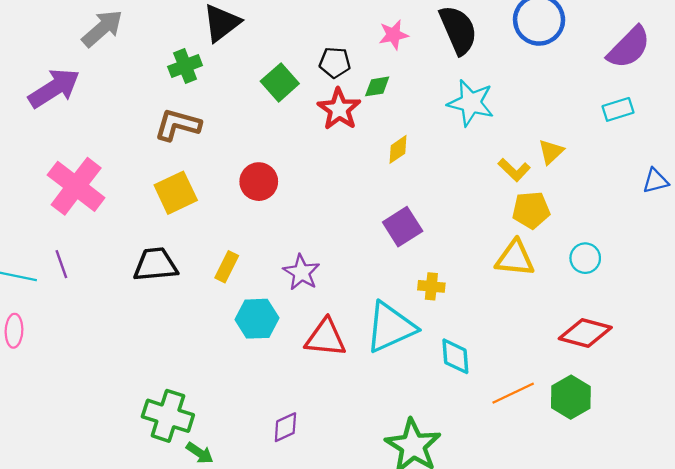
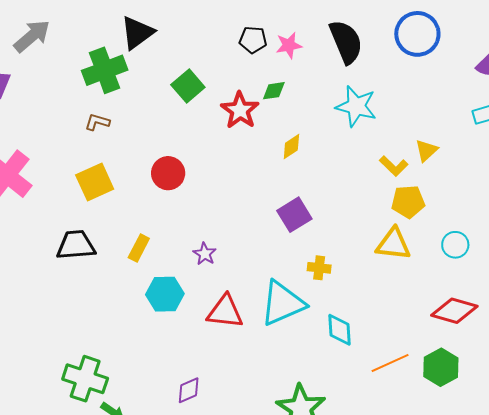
black pentagon: (335, 63) -> (253, 40), moved
green cross: (185, 66) -> (105, 70), size x1.5
brown L-shape: (178, 125) -> (97, 122), size x0.6
purple star: (301, 272) -> (205, 254), size x0.7

